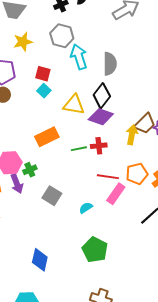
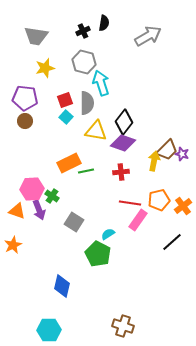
gray semicircle: (110, 64) -> (87, 103), moved
red square: (43, 74) -> (65, 100), turned -35
green line: (79, 149) -> (86, 171), moved
green cross: (30, 170) -> (52, 196), turned -32
green pentagon: (95, 250) -> (98, 254), moved

